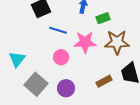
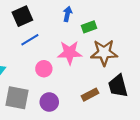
blue line: (58, 30) -> (30, 40), moved, turned -48
gray square: (36, 84) -> (17, 98), turned -30

